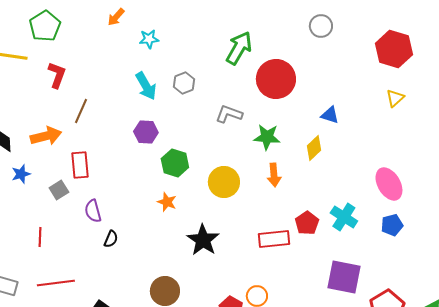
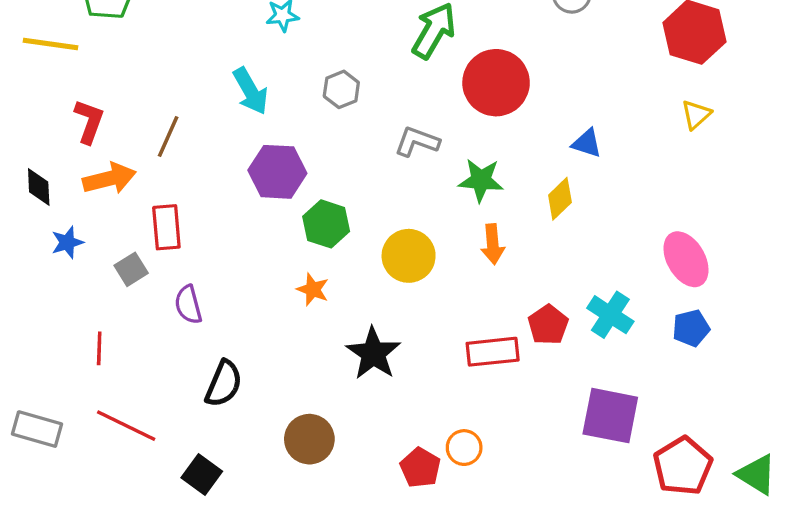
red L-shape: (57, 75) -> (89, 121), moved
cyan arrow: (146, 86) -> (251, 91), moved
purple hexagon: (146, 132) -> (277, 172), size x1.4
black semicircle: (111, 239) -> (224, 384), moved, size x1.6
red line: (56, 283) -> (126, 426), turned 33

